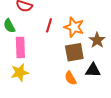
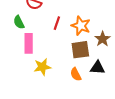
yellow star: (20, 73) -> (42, 67), moved

